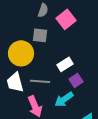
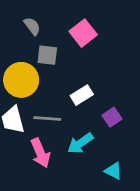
gray semicircle: (43, 10) -> (32, 26), moved, turned -56
purple square: (76, 80) -> (112, 117), moved

